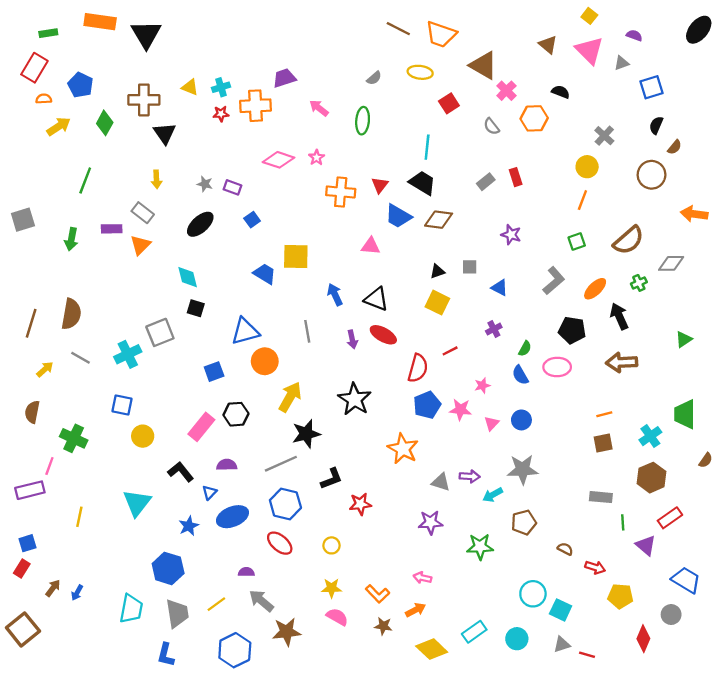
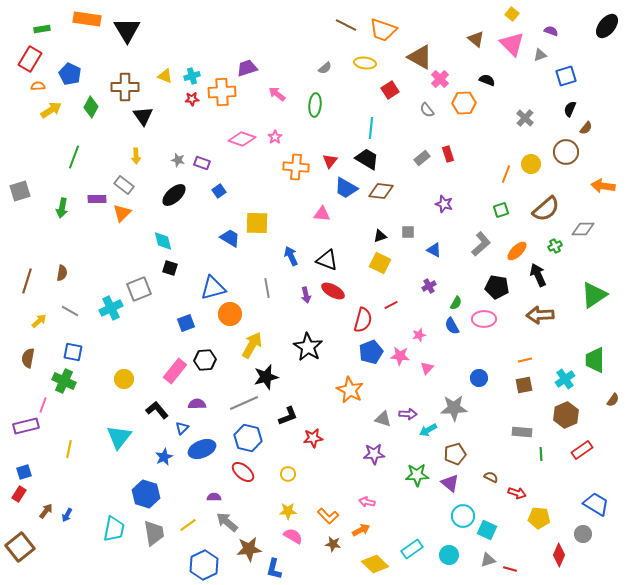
yellow circle: (587, 167) -> (531, 164), moved
brown semicircle: (71, 314) -> (62, 273), size x0.6
green triangle: (684, 339) -> (594, 295), size x1.8
blue square: (122, 405) -> (73, 352), moved
blue circle: (521, 420) -> (479, 378), moved
purple triangle: (646, 545) -> (450, 483), moved
blue L-shape: (166, 655) -> (274, 569), moved

